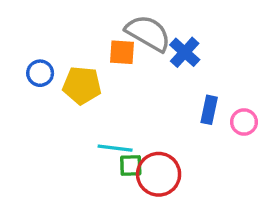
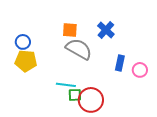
gray semicircle: (148, 33) -> (79, 49), moved
yellow pentagon: (82, 85) -> (26, 61), moved

